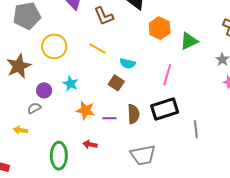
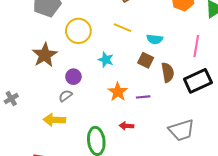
cyan star: (71, 84) -> (106, 60), moved
orange star: (85, 110) -> (118, 92), turned 30
brown semicircle: (133, 114) -> (168, 72), moved
yellow arrow: (20, 130) -> (54, 120), size x1.5

